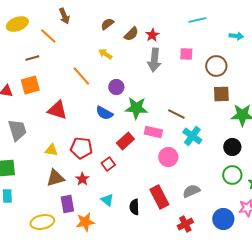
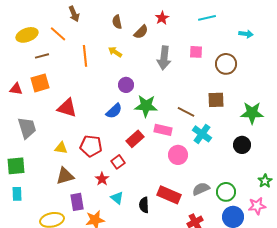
yellow ellipse: (17, 24) -> (27, 35), moved
brown semicircle: (107, 24) -> (117, 22), turned -64
red star: (152, 35) -> (162, 18), moved
orange line: (81, 76) -> (85, 56), moved, turned 35
brown square: (221, 94) -> (216, 100), moved
blue semicircle: (104, 113) -> (114, 111), turned -72
green circle: (232, 175) -> (226, 192), moved
red star: (82, 179) -> (102, 179), moved
red rectangle: (159, 197) -> (169, 195), turned -40

